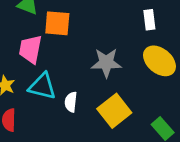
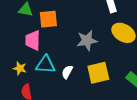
white semicircle: (71, 102) -> (67, 72), turned 32
yellow square: (114, 111) -> (98, 73), turned 35

